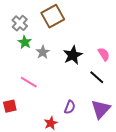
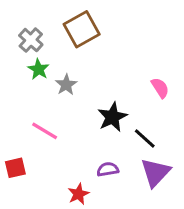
black star: (73, 55) -> (112, 117), moved
black line: (97, 77) -> (145, 139), moved
purple semicircle: (70, 107) -> (108, 169), turned -120

